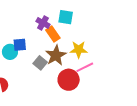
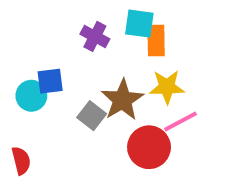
orange rectangle: (53, 34) -> (156, 41), moved, turned 35

